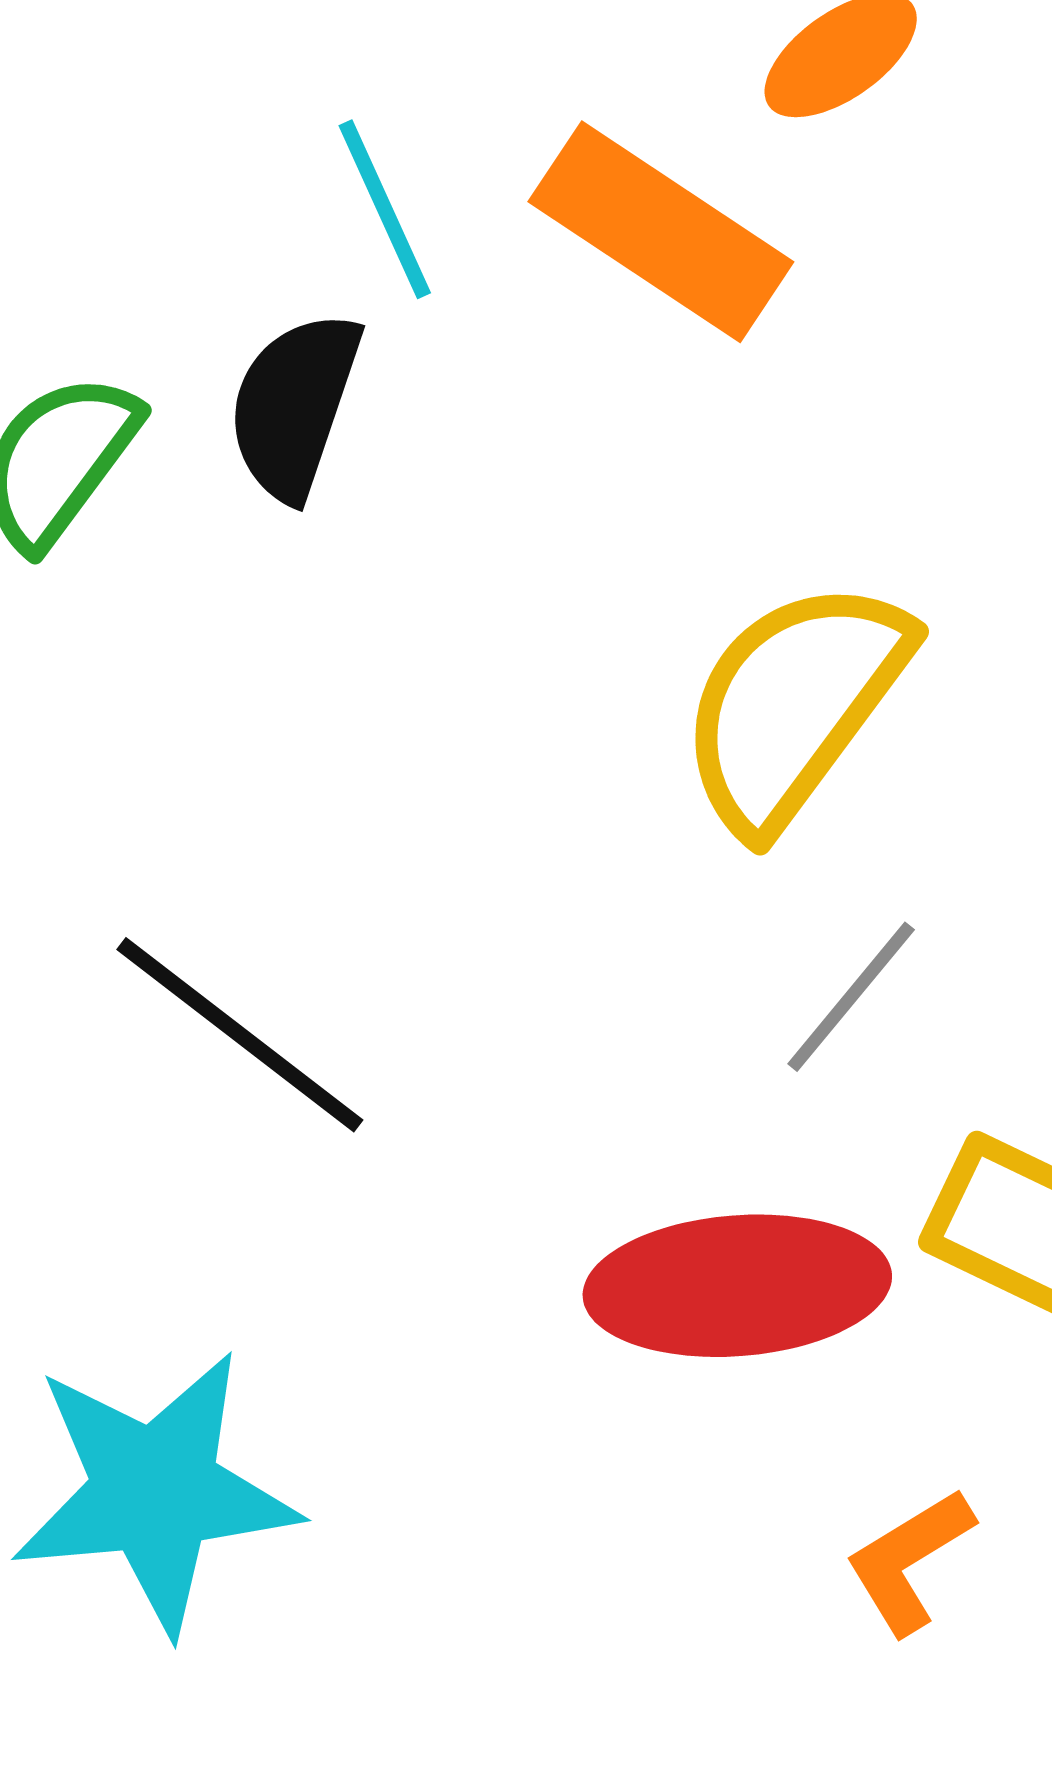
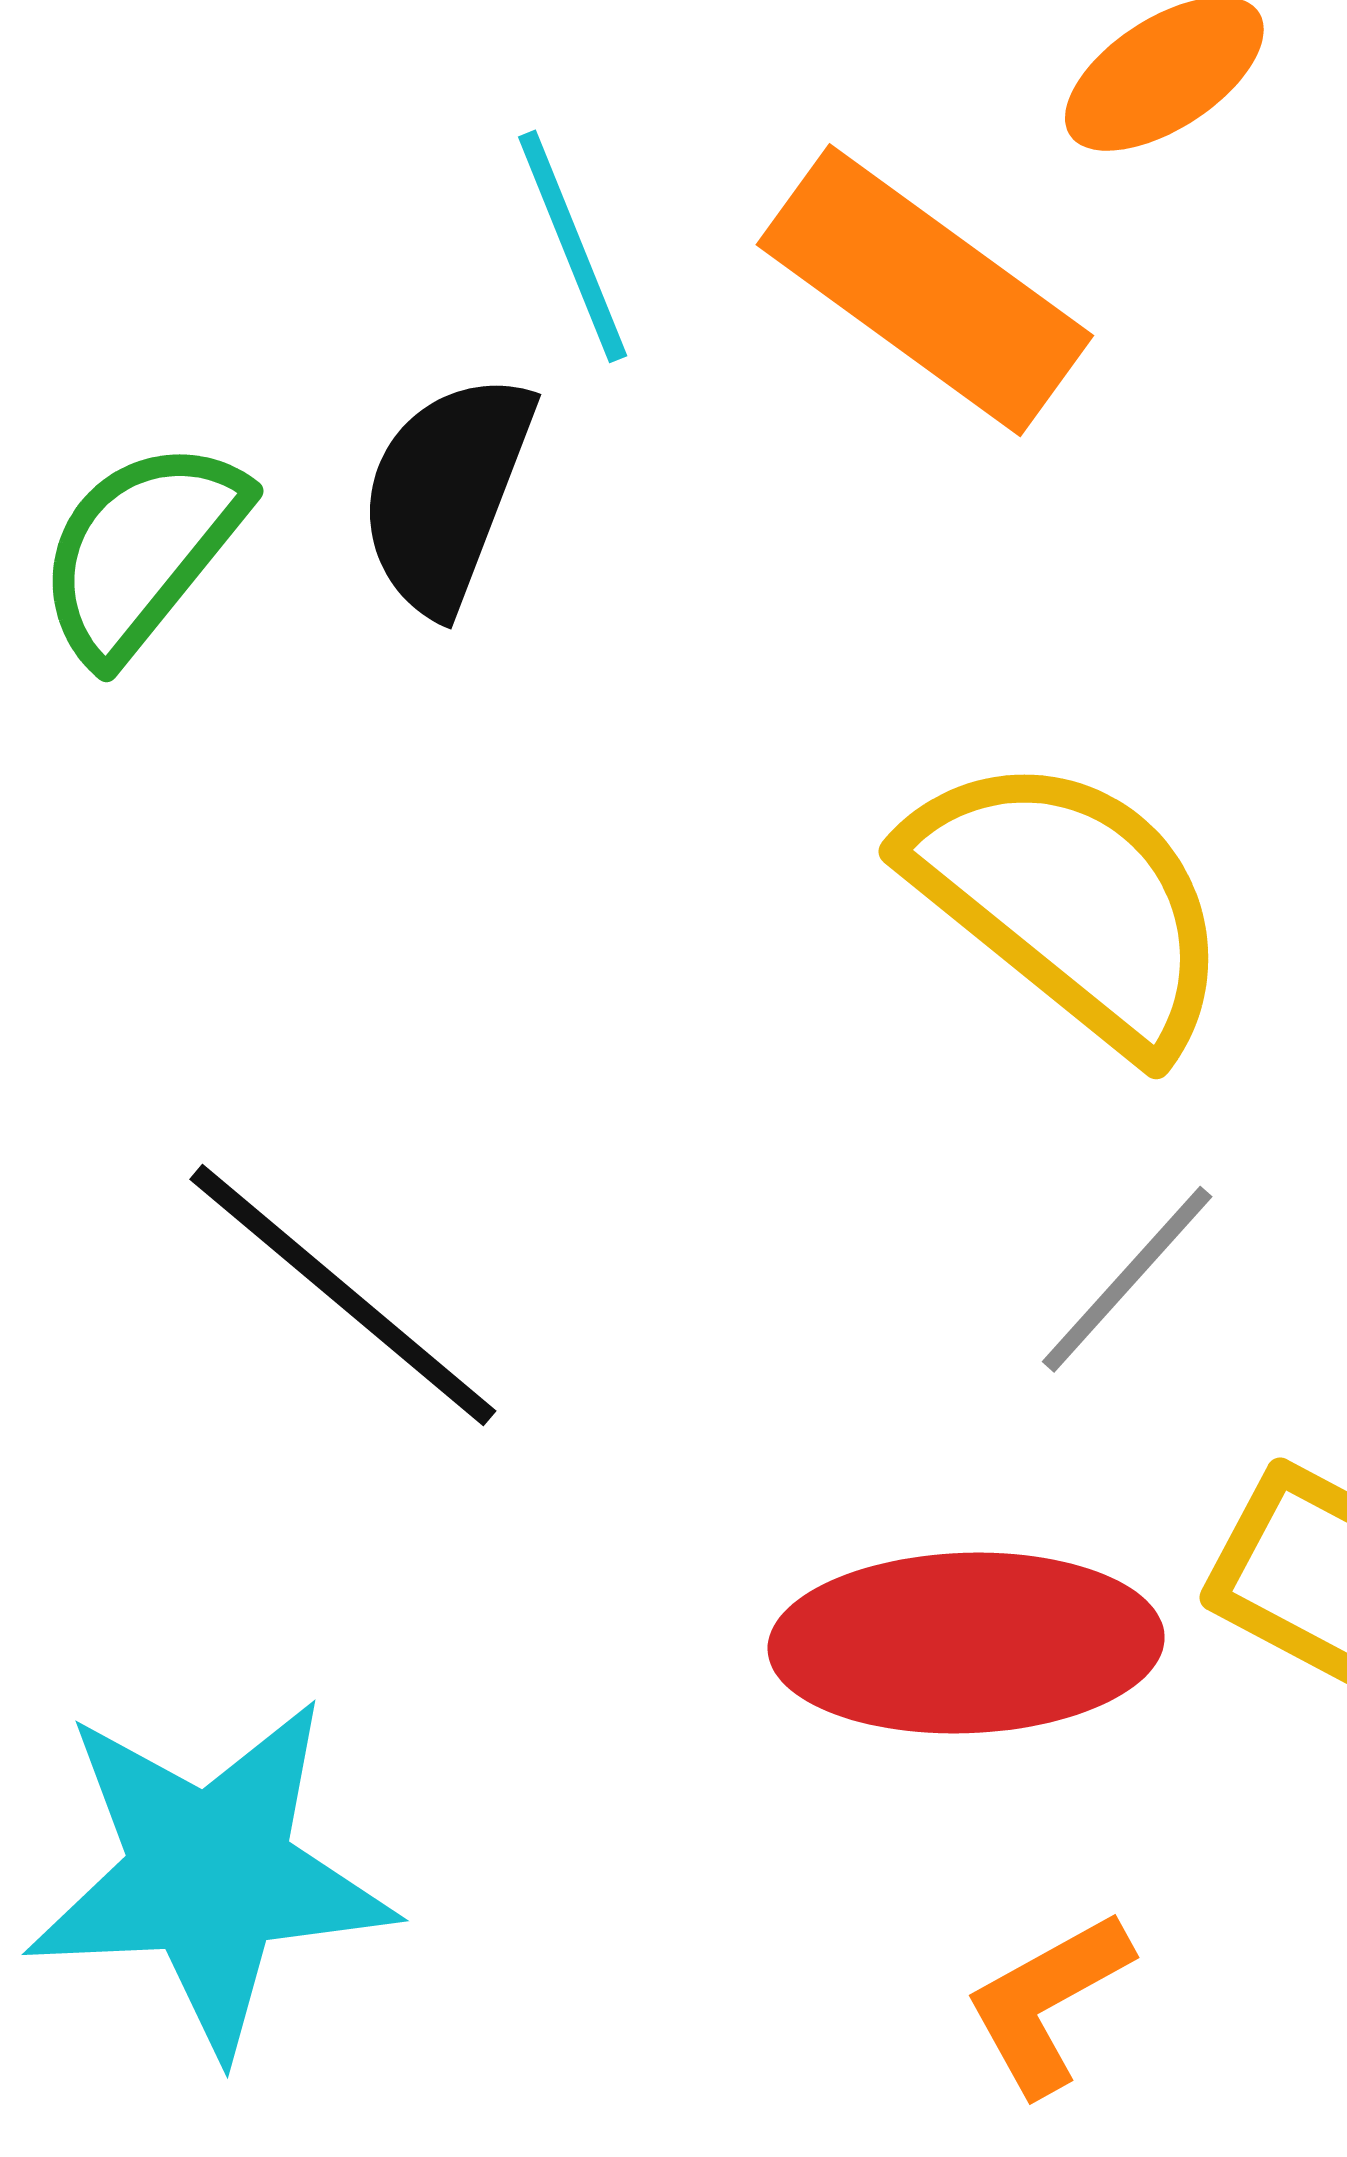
yellow semicircle: (794, 705) -> (1070, 902), turned 90
orange L-shape: (909, 1561) -> (1048, 2002), moved

